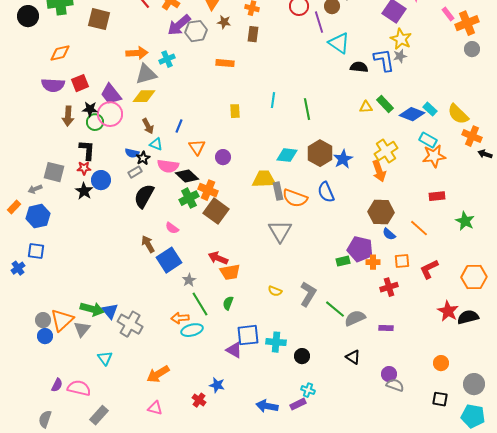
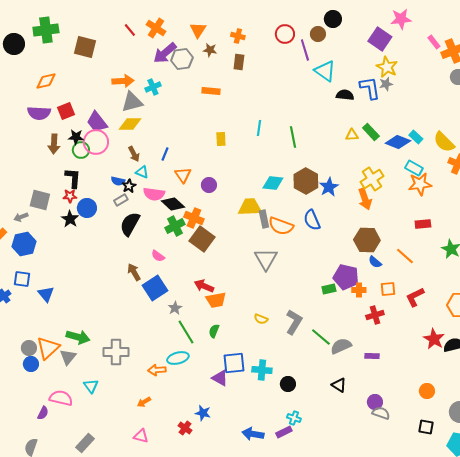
blue triangle: (110, 311) -> (46, 294), moved
orange arrow: (180, 318) -> (157, 370), moved
gray cross: (130, 324) -> (116, 352), turned -30
orange arrow: (158, 374) -> (144, 402), size x0.6
pink semicircle: (79, 388) -> (61, 398), moved

